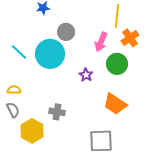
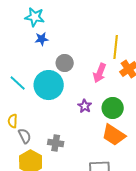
green circle: (117, 64) -> (113, 108), moved
yellow semicircle: (14, 90) -> (13, 121), turned -88
gray semicircle: (13, 110) -> (25, 136), moved

